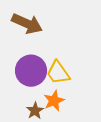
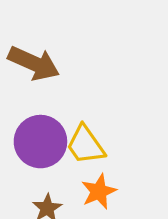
orange star: (54, 101) -> (99, 192), moved

